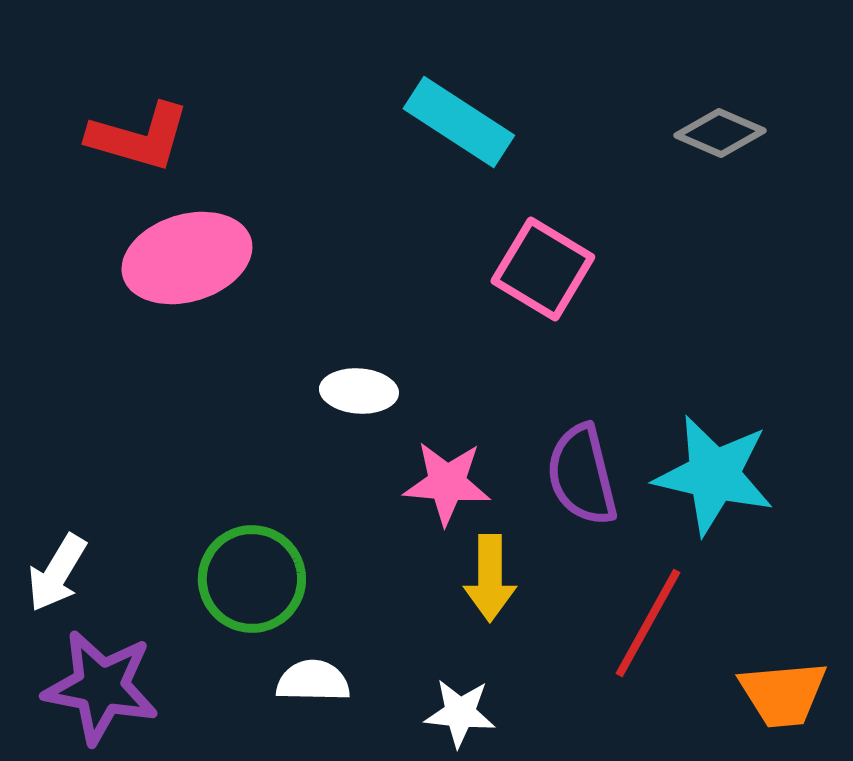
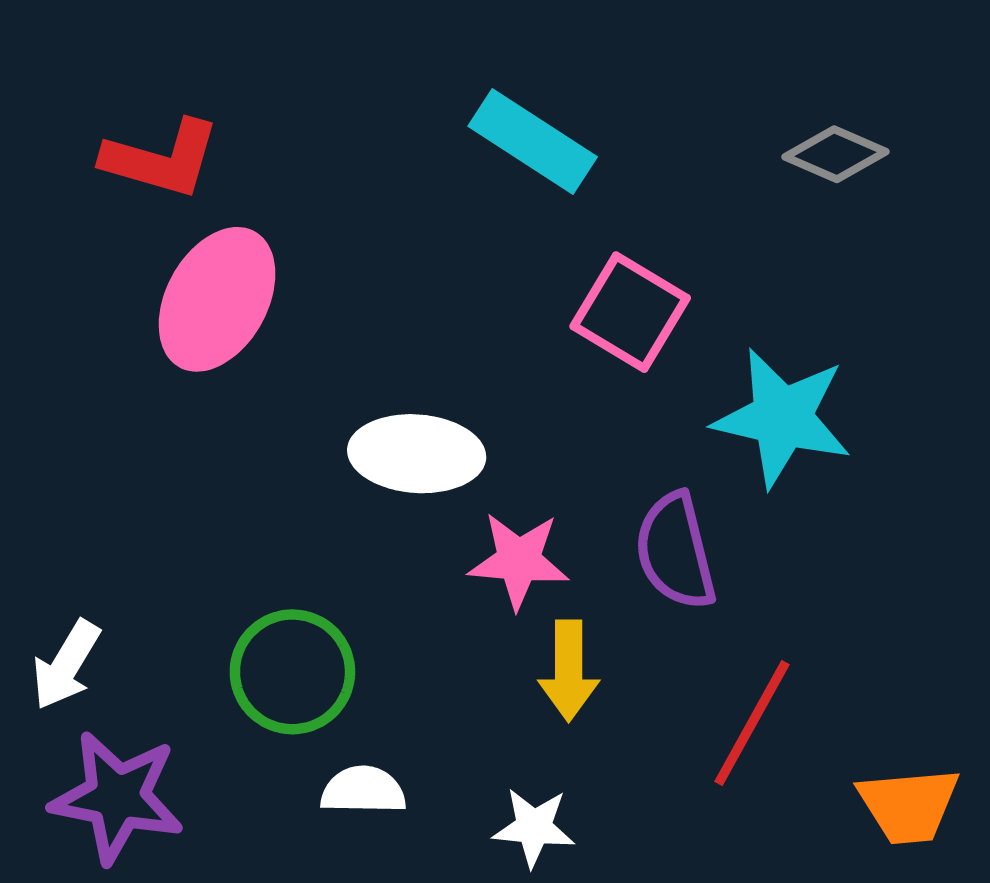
pink ellipse: (187, 258) -> (217, 299), turned -44
white ellipse: (359, 391) -> (417, 454), size x1.5
cyan star: (714, 475) -> (782, 418), moved

